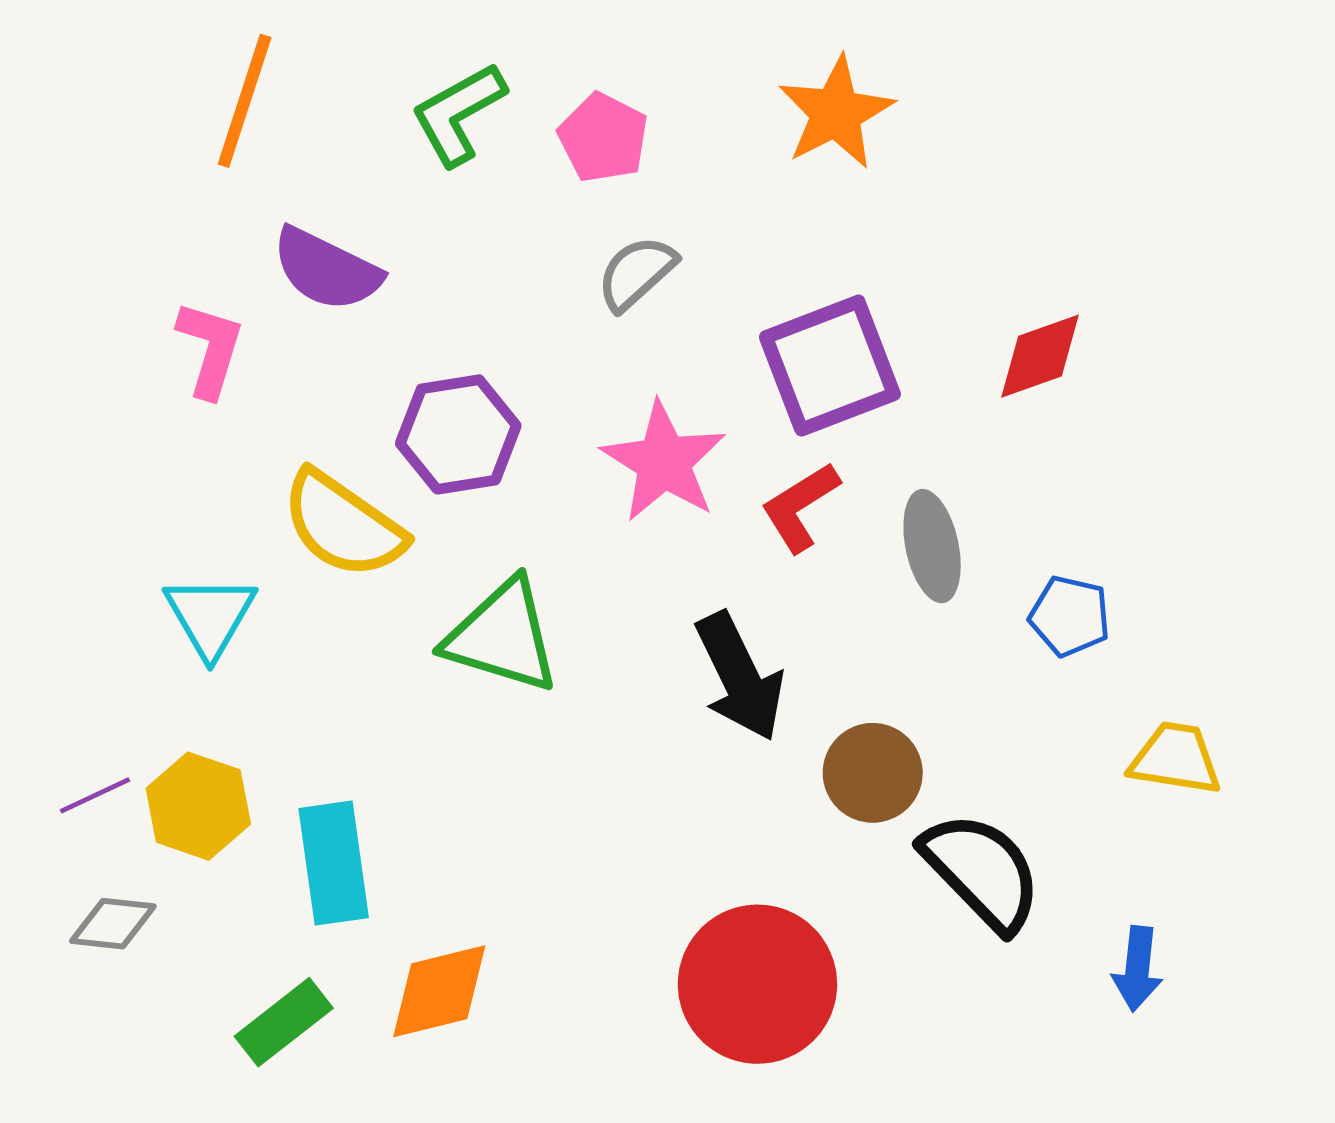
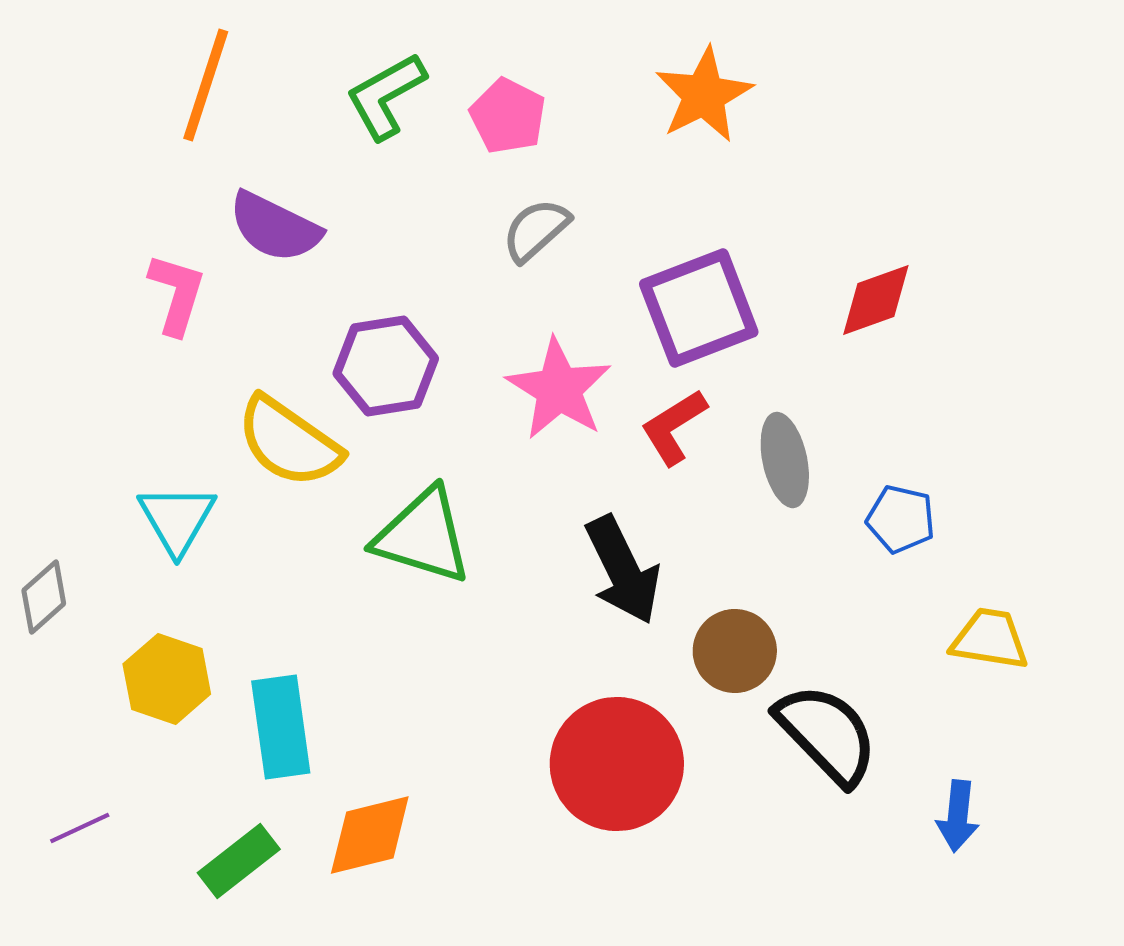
purple line: (95, 795) -> (80, 828), moved
gray diamond: (113, 924) -> (44, 597), moved, turned -48
red circle: (757, 984) -> (617, 764), moved

